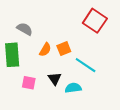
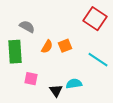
cyan line: (86, 65) -> (98, 60), moved
black triangle: (55, 79) -> (56, 91), moved

